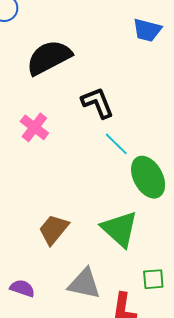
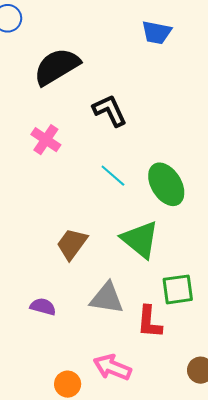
cyan line: (116, 144) -> (113, 176), moved
green square: (153, 279) -> (178, 289), size x1.4

